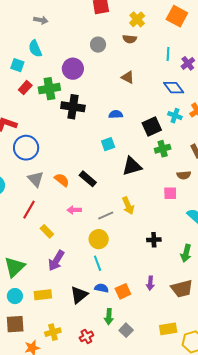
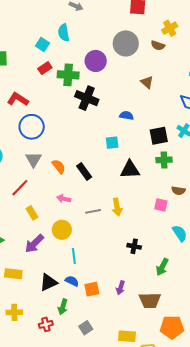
gray circle: (98, 45) -> (126, 43), size x1.6
yellow circle: (99, 239) -> (62, 230), moved
green arrow: (109, 317) -> (63, 307), moved

